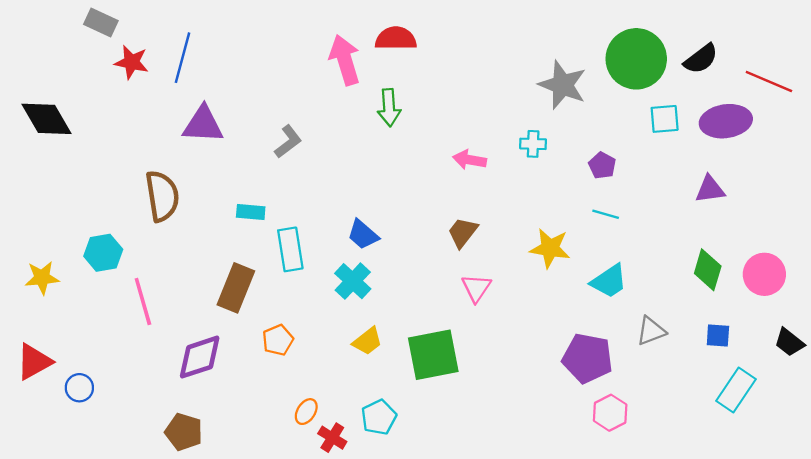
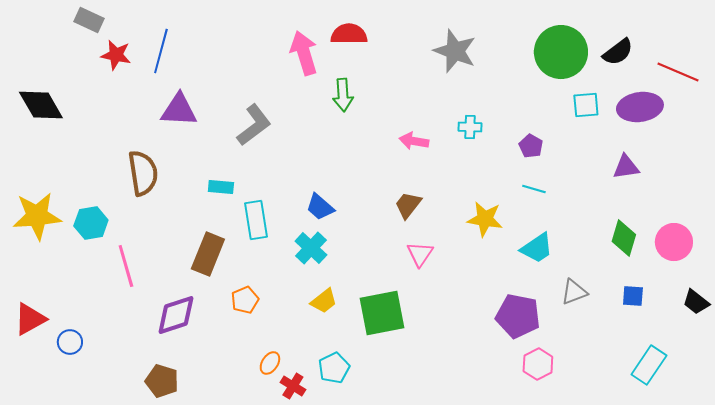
gray star: (563, 85) -> (455, 51), moved
gray L-shape: (288, 142) -> (254, 125), size x1.4
yellow star: (42, 278) -> (37, 216), moved, size x1.6
cyan rectangle: (736, 390) -> (649, 365), moved

